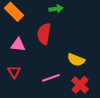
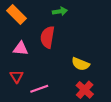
pink line: (51, 78) -> (39, 89), moved

